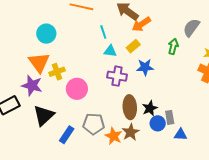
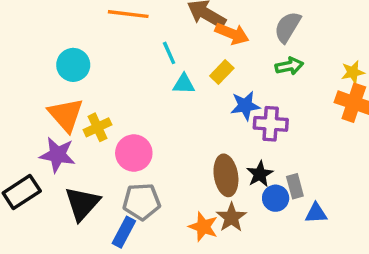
orange arrow: (141, 24) -> (232, 34), turned -120
gray semicircle: (191, 28) -> (288, 27), moved
green arrow: (173, 46) -> (289, 66), turned 70
purple cross: (117, 76) -> (271, 124), moved
gray pentagon: (94, 124) -> (142, 202), moved

